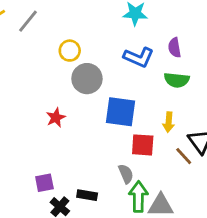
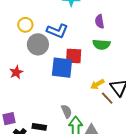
blue L-shape: (139, 57) -> (57, 31), moved
yellow arrow: (169, 122) -> (97, 84), moved, turned 56
red square: (143, 145) -> (74, 56), moved

